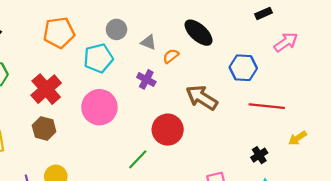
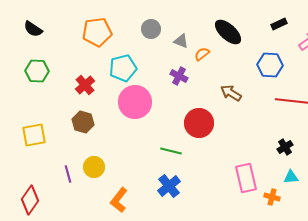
black rectangle: (263, 13) -> (279, 24), moved
cyan pentagon: (98, 58) -> (123, 68), moved
red cross: (46, 89) -> (85, 85), size x0.7
brown arrow: (202, 98) -> (231, 93), size x0.7
green line: (138, 159) -> (171, 151), turned 60

